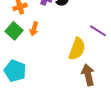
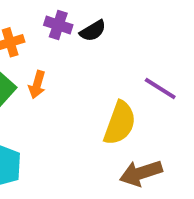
brown arrow: (88, 75) -> (141, 173), turned -95

